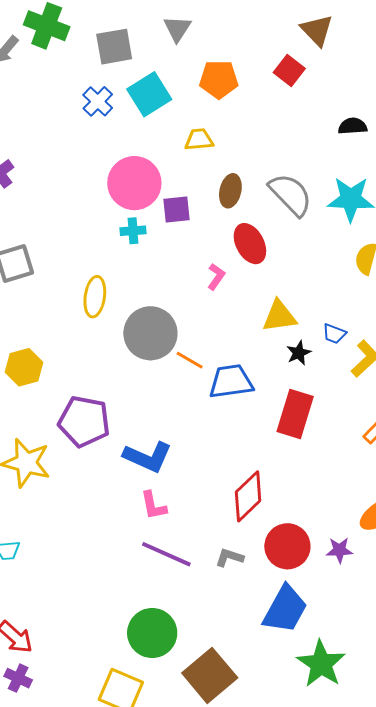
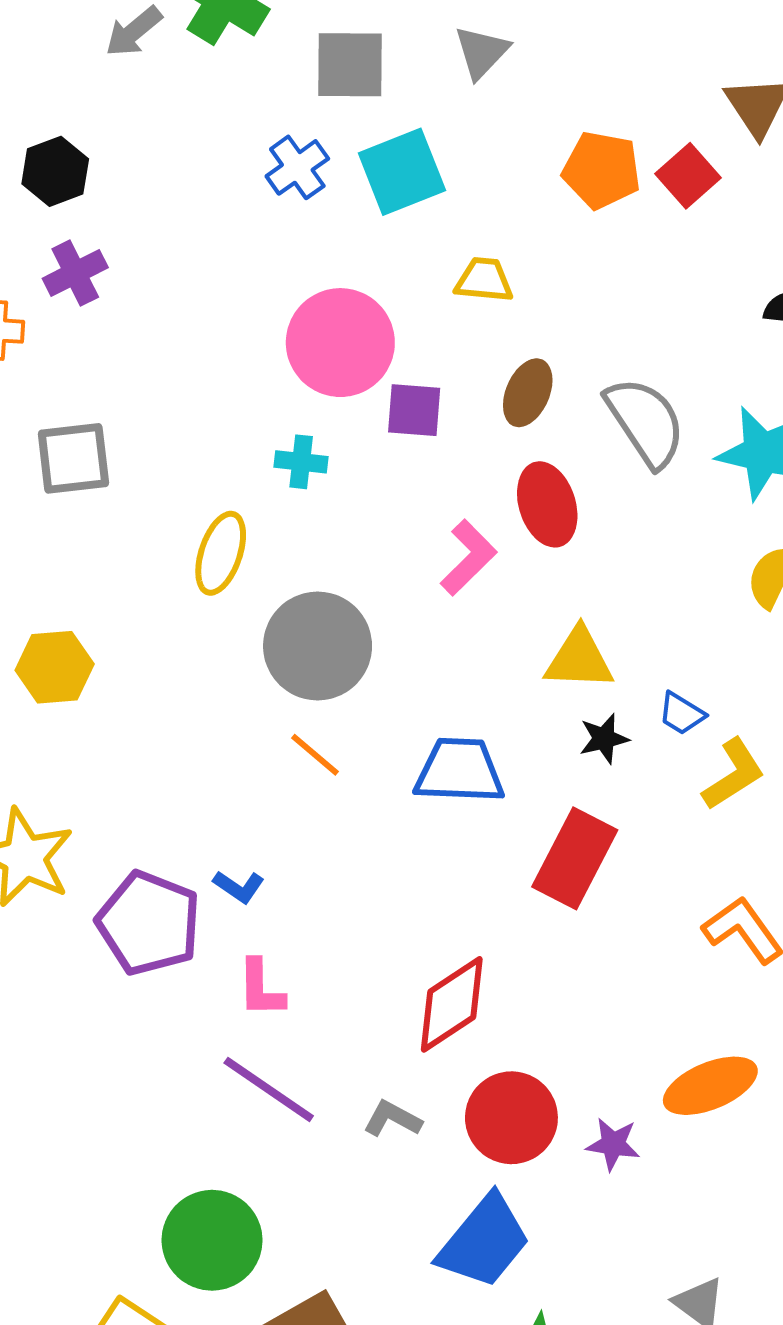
orange pentagon: (219, 79) -> (602, 170), moved
cyan cross: (133, 231) -> (301, 462), moved
pink L-shape: (216, 277) -> (468, 558), size x1.4
orange line: (190, 360) -> (315, 755), moved
purple pentagon: (84, 421) -> (149, 923), moved
blue L-shape: (148, 457) -> (239, 887), moved, size x0.5

